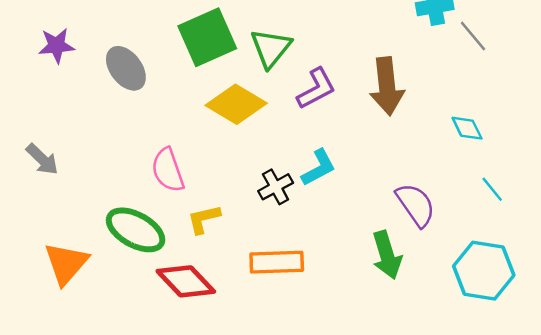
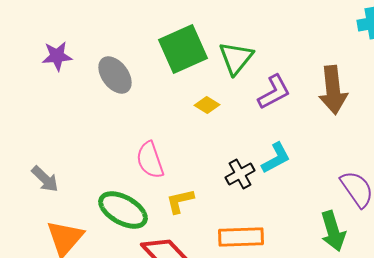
yellow diamond: (236, 104) -> (207, 105), size x0.5
gray arrow: (42, 159) -> (45, 179), moved

